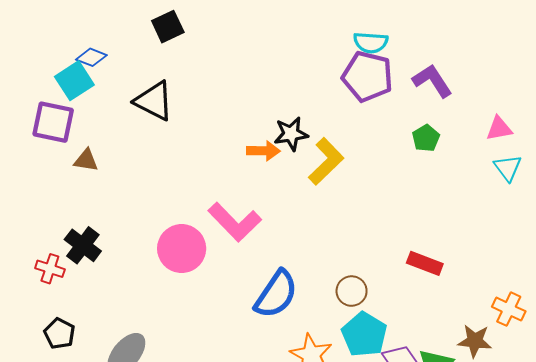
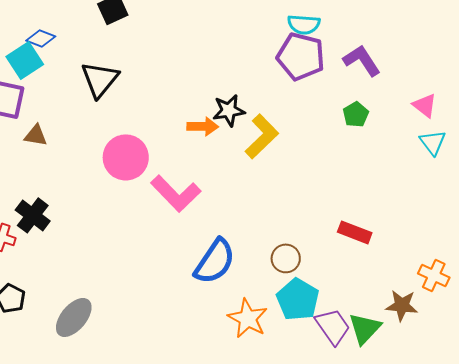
black triangle: (154, 101) -> (100, 79), turned 42
pink triangle: (499, 129) -> (425, 105), turned 48
pink circle: (182, 249) -> (126, 157), moved

